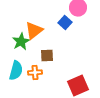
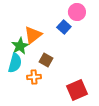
brown square: (47, 56) -> (46, 60), turned 32
cyan semicircle: (16, 71) -> (15, 63), moved

